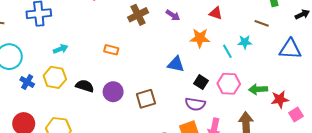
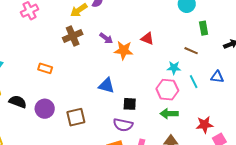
orange star: (200, 38) -> (124, 50), moved
blue triangle: (290, 49) -> (217, 77), size x0.6
cyan line: (227, 51) -> (194, 82), moved
black square: (201, 82) -> (130, 104), turned -32
pink hexagon: (229, 84) -> (167, 90), moved
green arrow: (258, 89) -> (169, 114), moved

